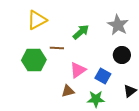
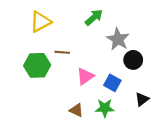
gray star: (118, 25) -> (118, 39), moved
green arrow: (81, 32) -> (94, 17), moved
brown triangle: (68, 91) -> (76, 110), moved, turned 40

